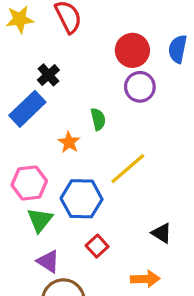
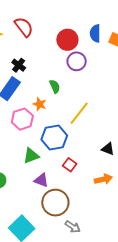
pink hexagon: (29, 183) -> (22, 119), moved
green triangle: (40, 220) -> (31, 156), turned 42

